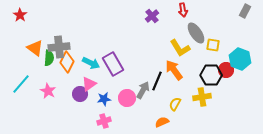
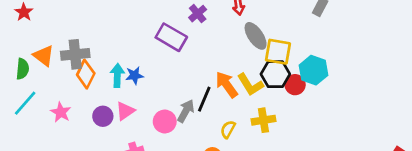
yellow square: (213, 45) -> (278, 52), size x1.5
yellow L-shape: (180, 48) -> (250, 85), moved
green semicircle: (49, 58) -> (23, 69), moved
cyan arrow: (91, 63) -> (117, 75), turned -114
purple rectangle: (113, 64) -> (171, 37), moved, turned -30
black hexagon: (211, 75) -> (275, 74), moved
pink triangle: (89, 84) -> (125, 111), moved
blue star: (104, 99) -> (134, 75), moved

